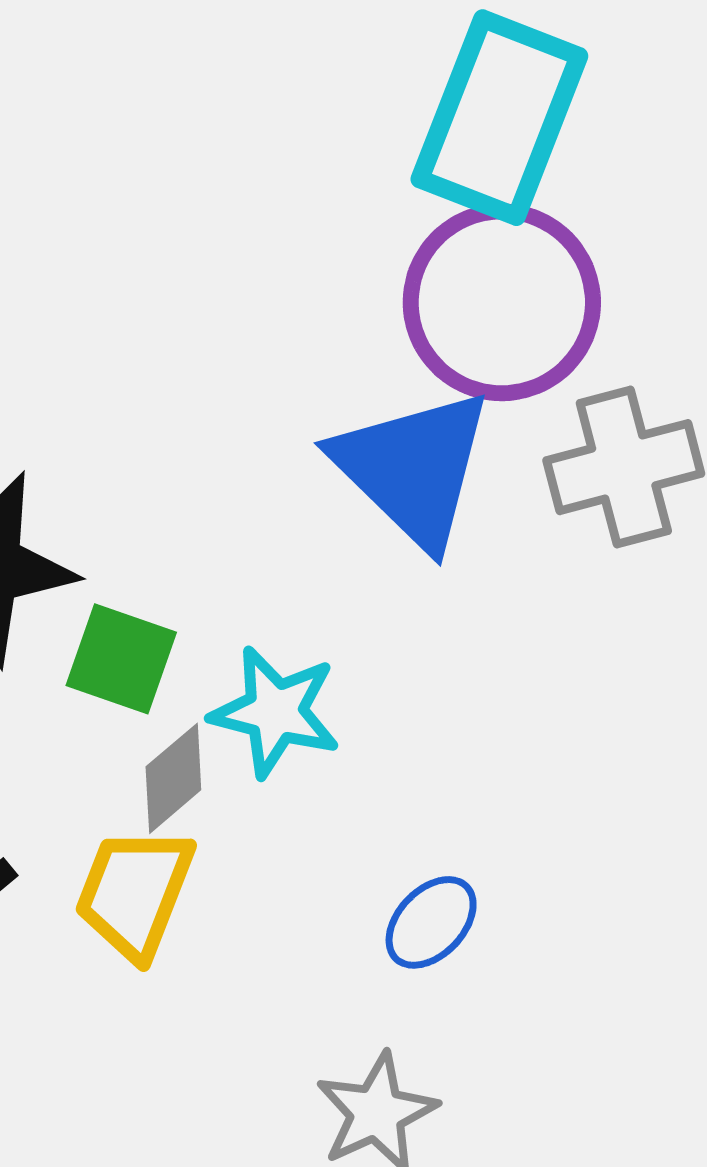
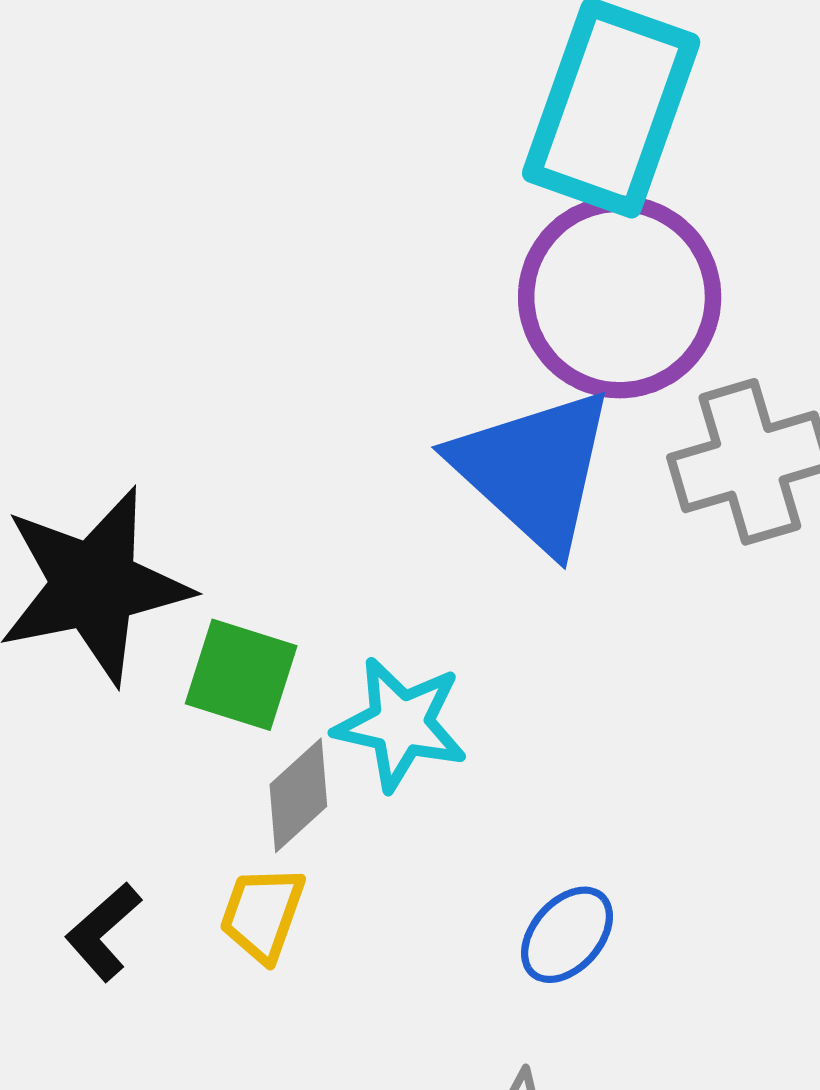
yellow trapezoid: (135, 893) -> (262, 914), size x0.7

